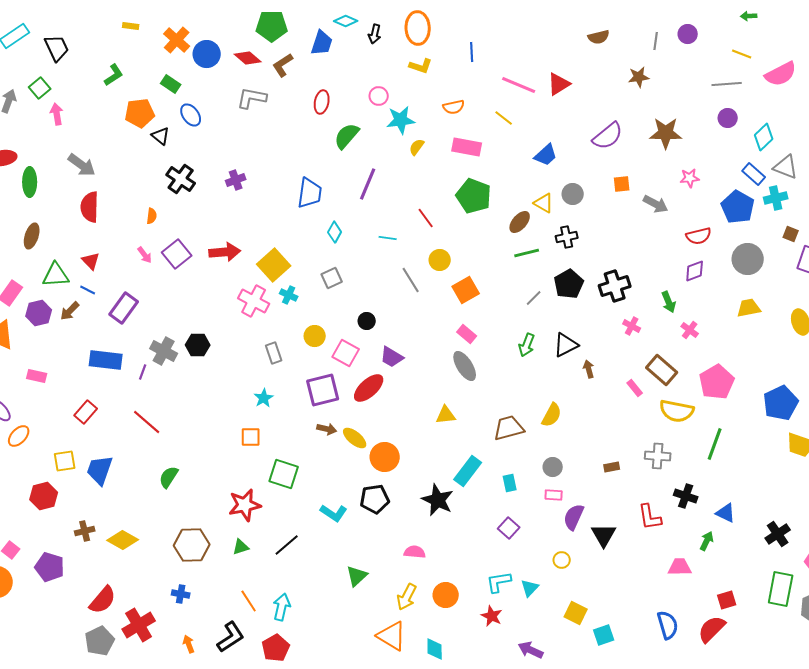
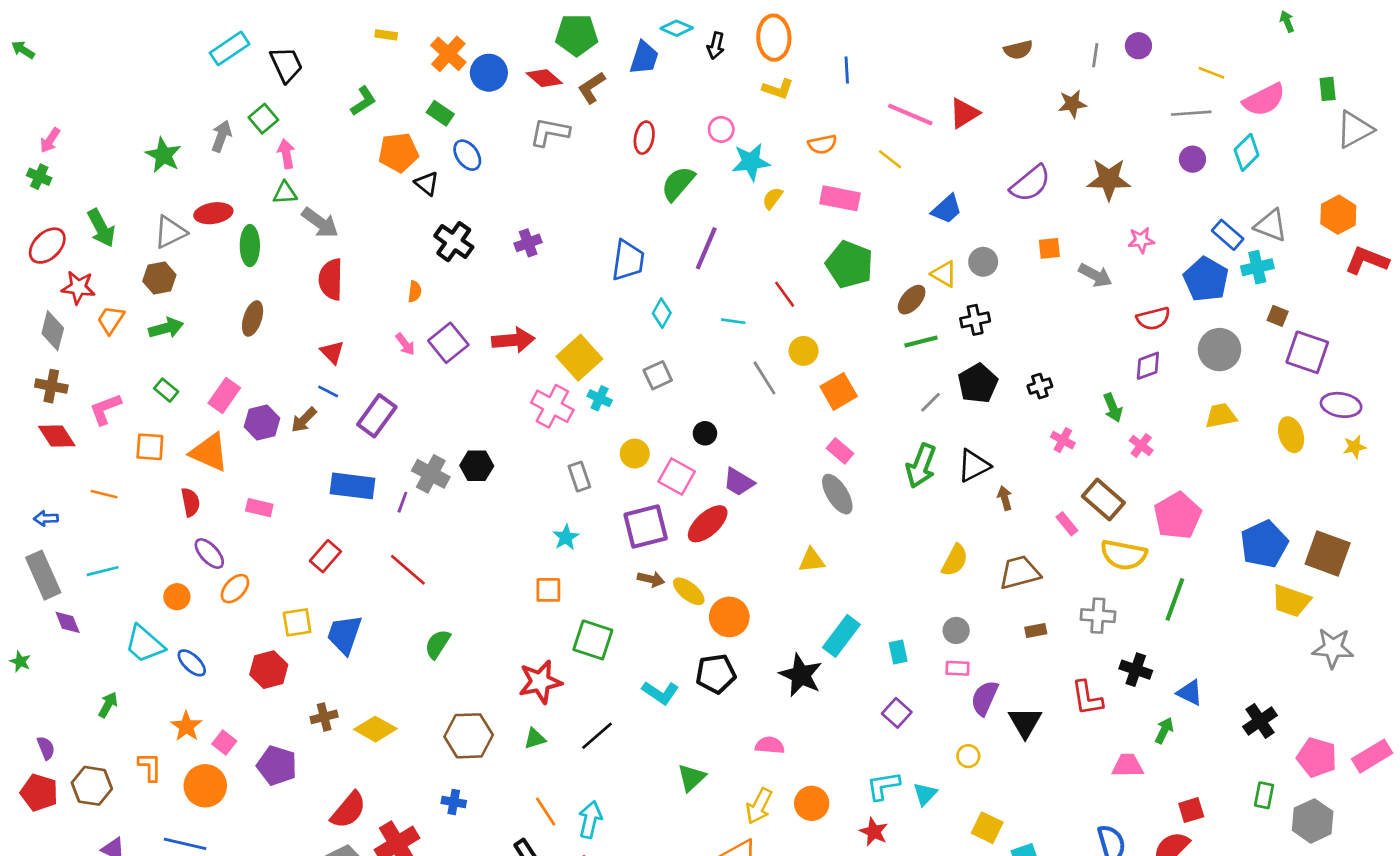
green arrow: (749, 16) -> (1287, 21), moved, turned 70
cyan diamond: (764, 137) -> (1247, 152), moved
green triangle: (56, 275) -> (285, 193), moved, size x0.7
black cross: (615, 286) -> (1040, 386), size x0.6
green arrow: (527, 345) -> (921, 466), size x1.4
brown trapezoid: (509, 428) -> (1020, 572), moved
green rectangle: (781, 589) -> (1264, 795), size x0.6

